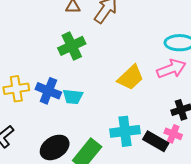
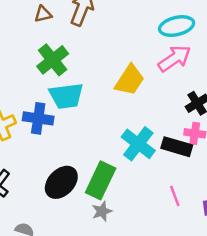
cyan trapezoid: (73, 97) -> (66, 96), moved, size x1.4
cyan cross: (125, 131) -> (138, 144), turned -32

